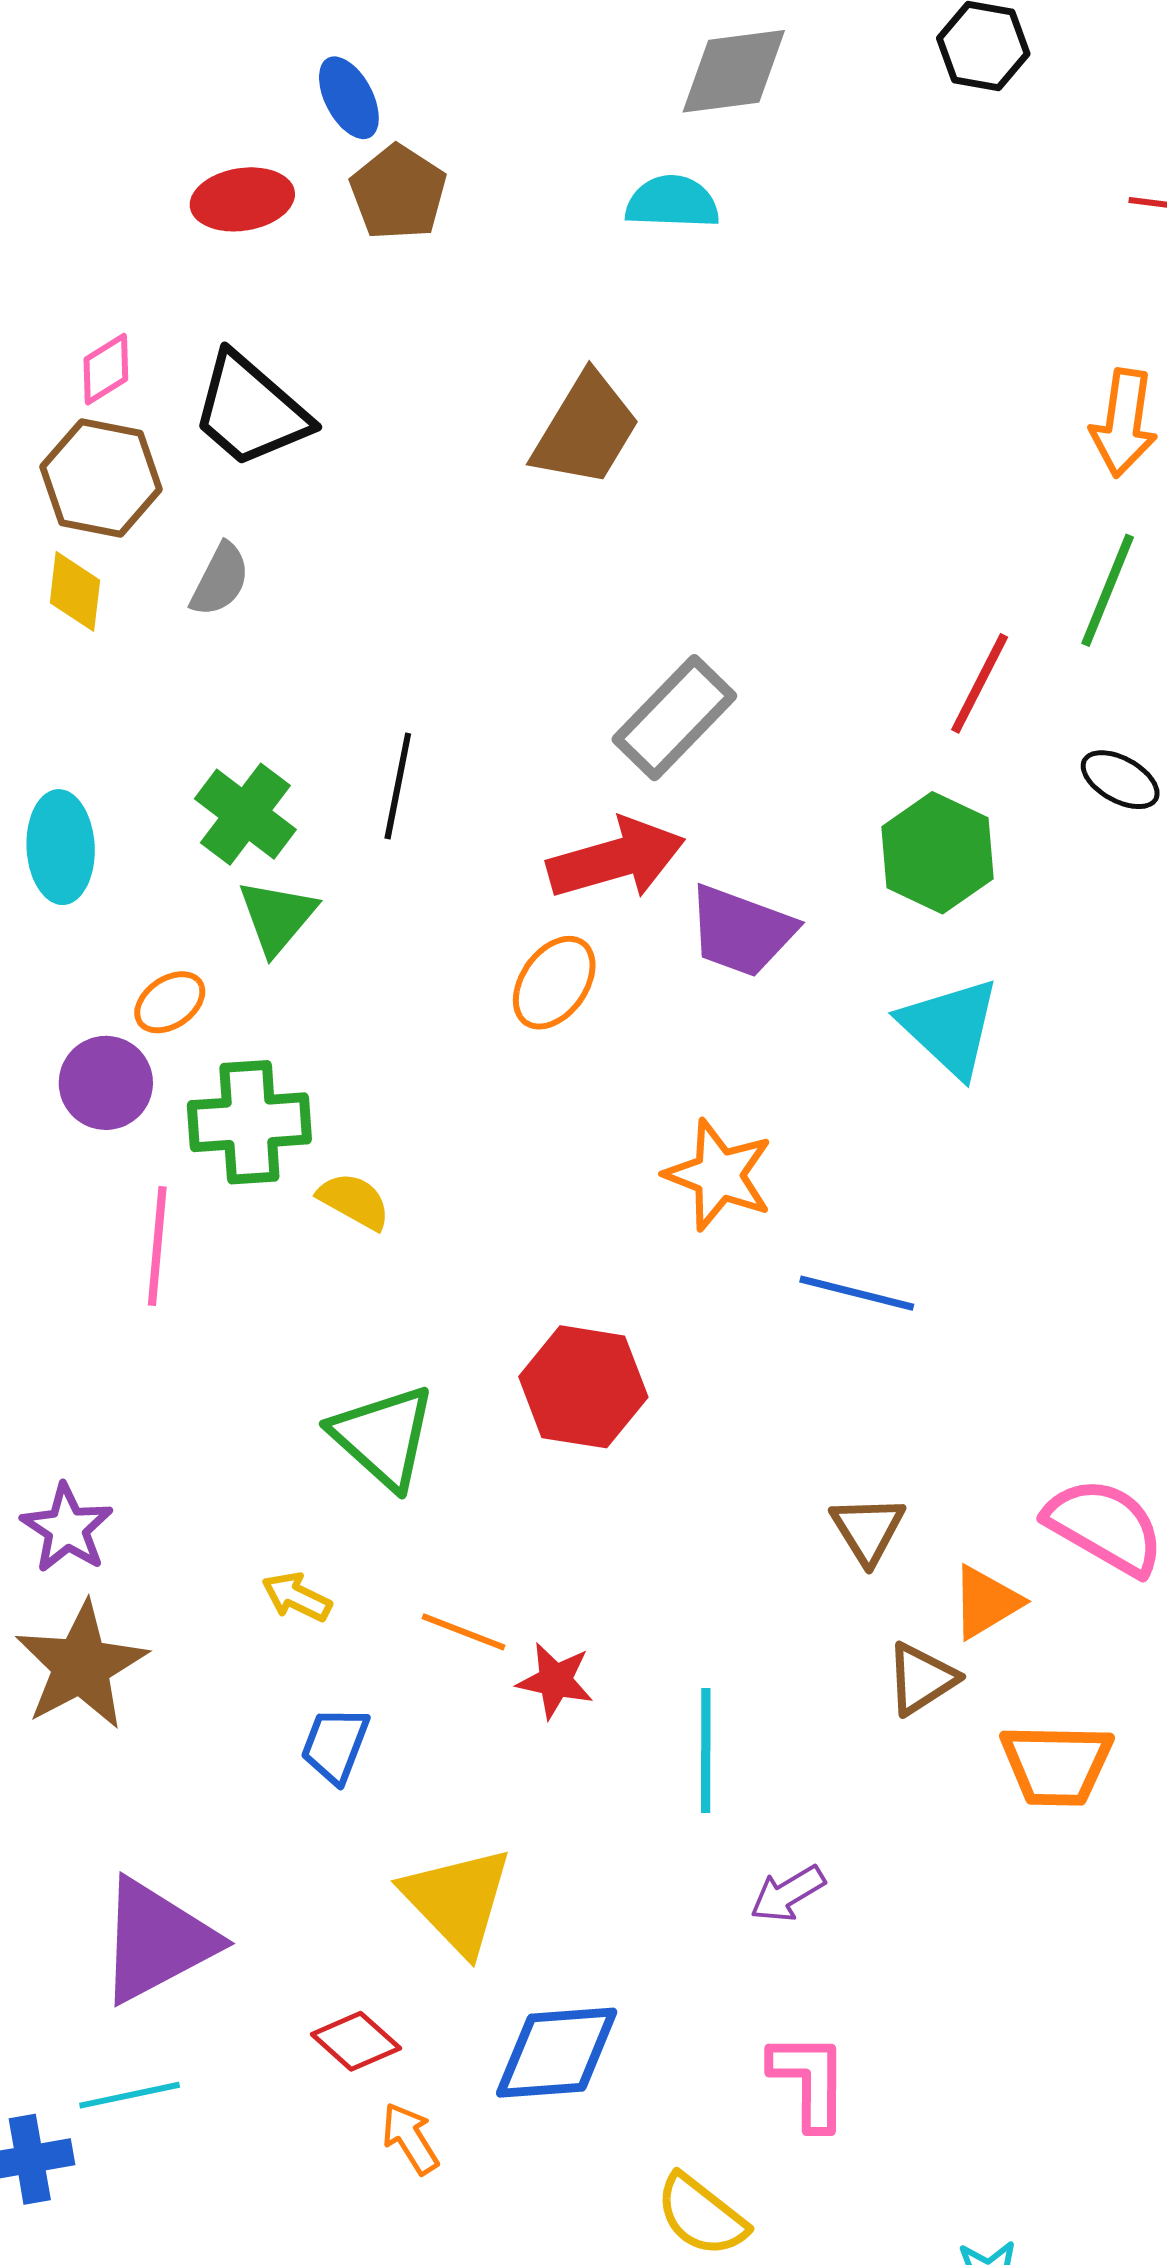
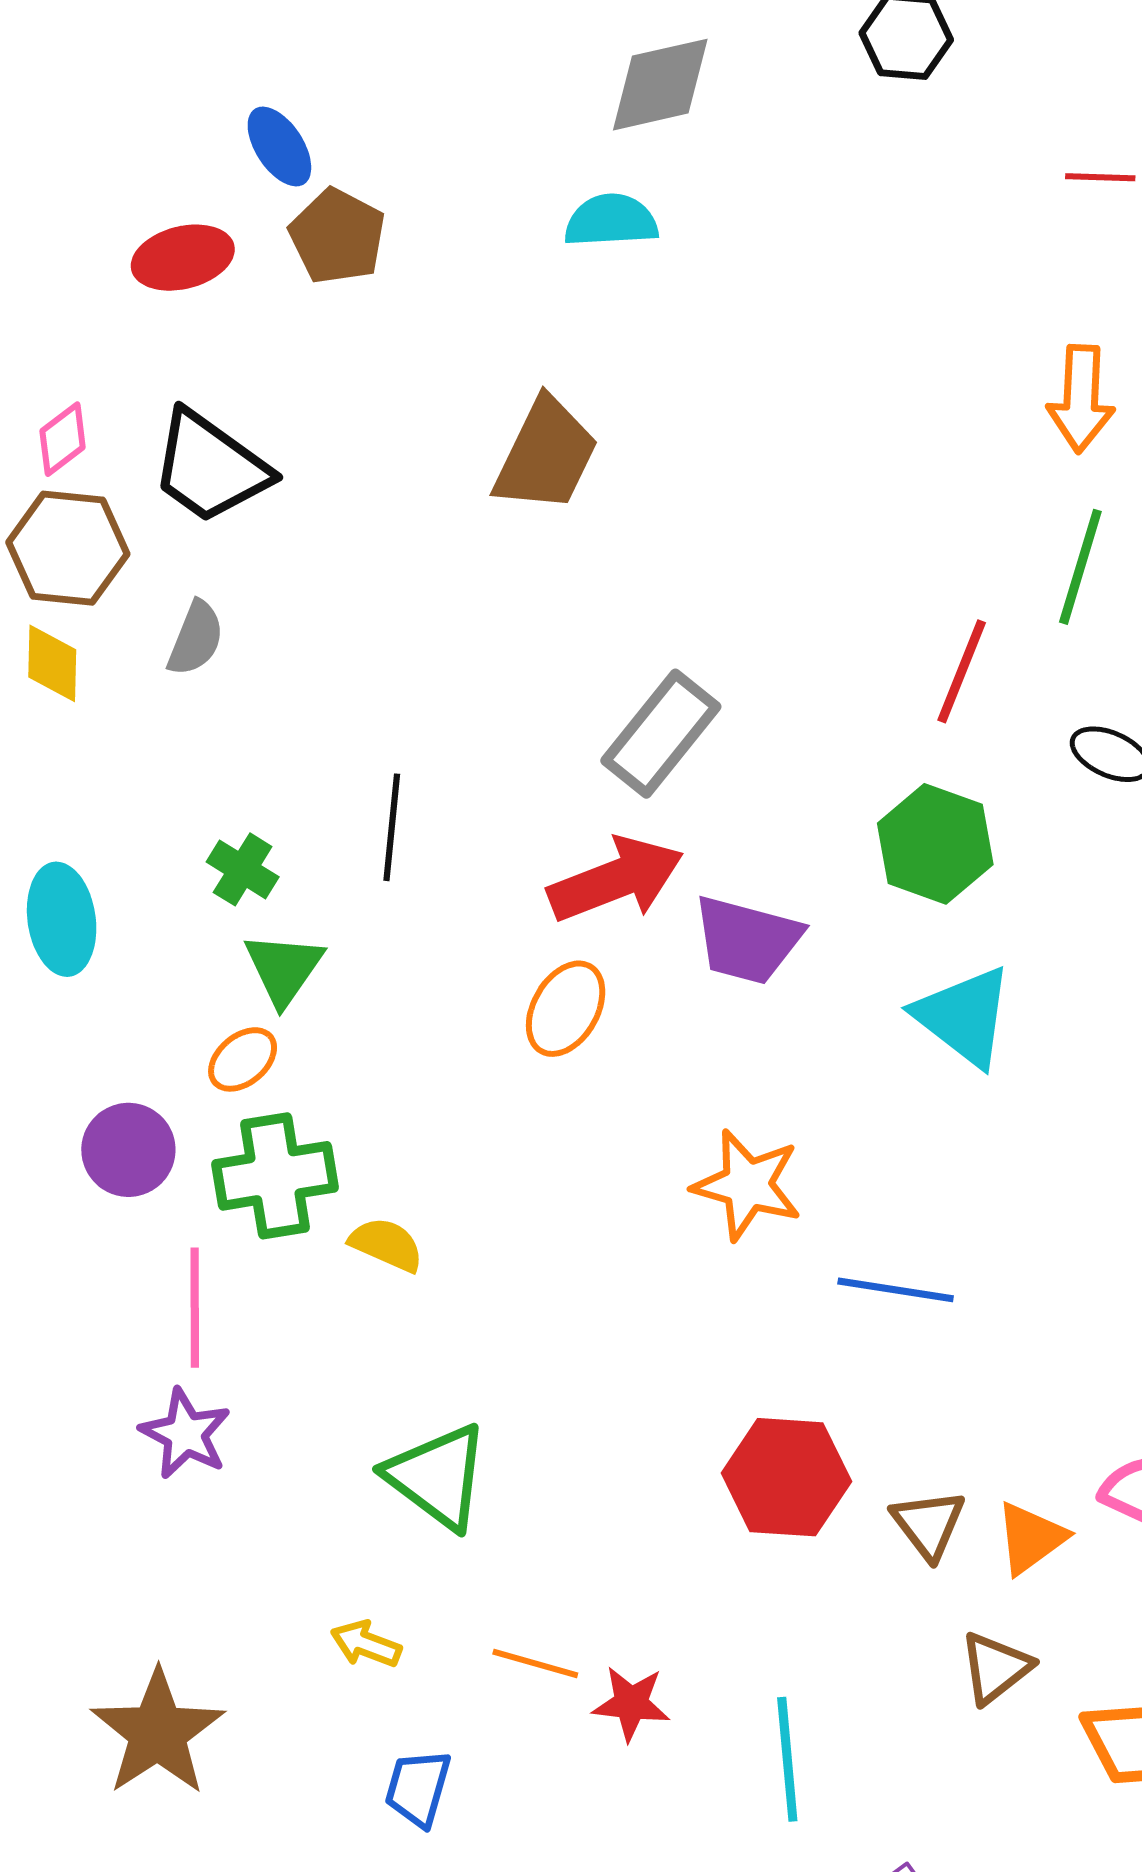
green cross: (245, 814) -> (243, 869), size x0.7
orange ellipse: (170, 1002) -> (243, 1059), moved
red hexagon: (583, 1387) -> (786, 1477), moved
purple star: (67, 1528) -> (185, 1434), moved
orange triangle: (986, 1602) -> (1031, 1538), moved

